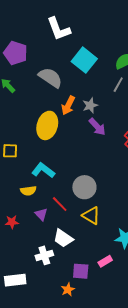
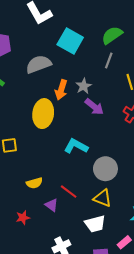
gray semicircle: (50, 78) -> (39, 64), turned -45
cyan L-shape: (43, 170) -> (76, 146), moved
gray circle: (84, 187) -> (105, 169), moved
white trapezoid: (63, 238) -> (95, 224), moved, turned -40

